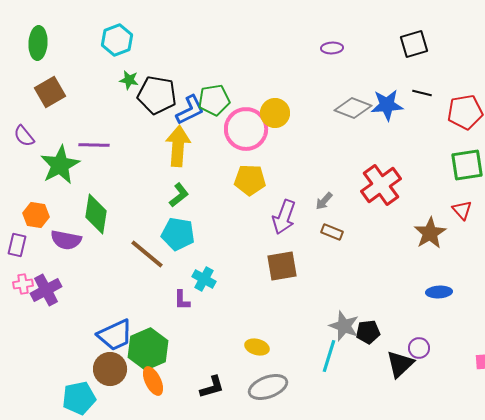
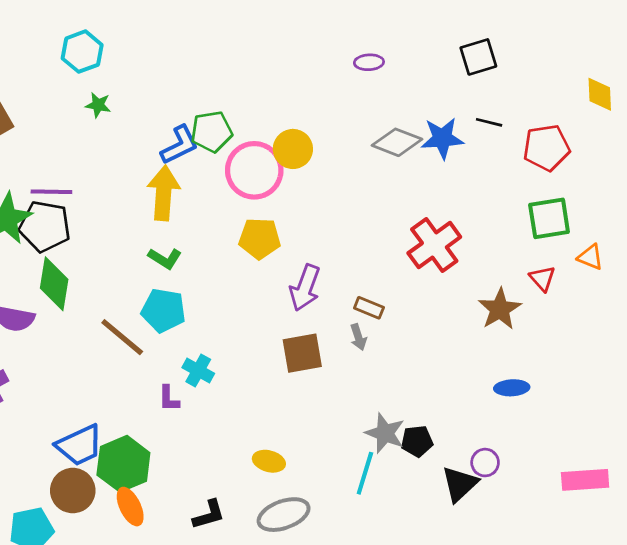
black pentagon: (157, 95) -> (45, 226), moved
green L-shape: (179, 195) -> (165, 258), turned 70
gray arrow: (324, 201) -> (358, 337), moved, turned -60

